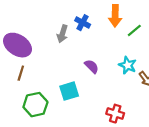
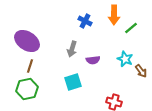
gray arrow: (62, 34) -> (72, 49), moved
purple semicircle: (92, 66) -> (93, 60), turned 128
green hexagon: (35, 105) -> (27, 89), moved

